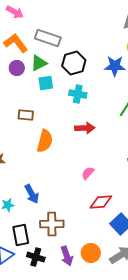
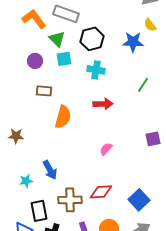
green triangle: (39, 63) -> (57, 39), turned -48
purple circle: (17, 68) -> (35, 61), moved
red diamond: (101, 202) -> (101, 192), moved

